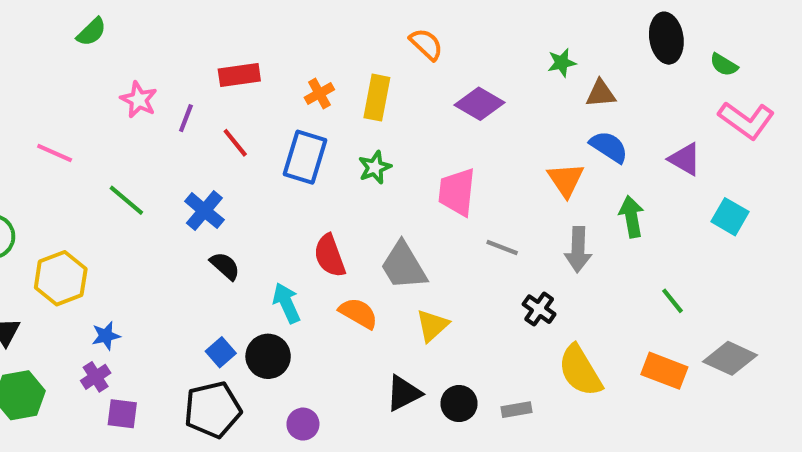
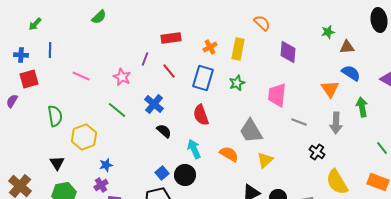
pink star: (139, 100) -> (122, 77), moved
purple diamond: (480, 104) -> (288, 52), turned 65
green line: (126, 200) -> (117, 110), moved
red semicircle: (330, 256) -> (201, 115), moved

